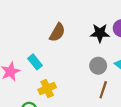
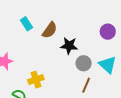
black star: (100, 33) -> (69, 46), moved
cyan rectangle: (35, 62) -> (26, 24), moved

